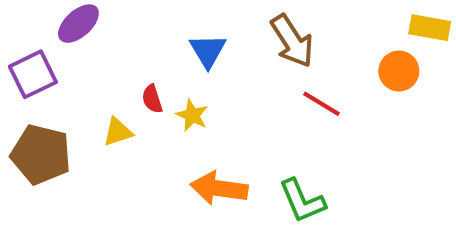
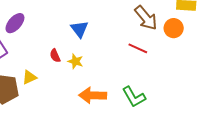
brown arrow: (292, 41) -> (146, 18), moved
yellow triangle: (118, 132) -> (29, 77), moved

